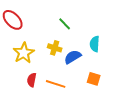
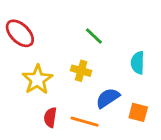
blue semicircle: (73, 57) -> (108, 98), moved

